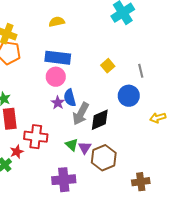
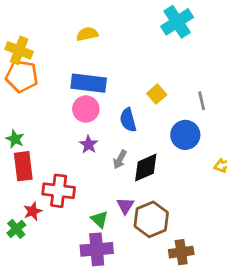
blue semicircle: (70, 98) -> (128, 120), moved
gray arrow: (81, 114) -> (120, 159), size x0.6
green triangle: (72, 145) -> (99, 219), moved
brown cross: (141, 182) -> (181, 252), moved

